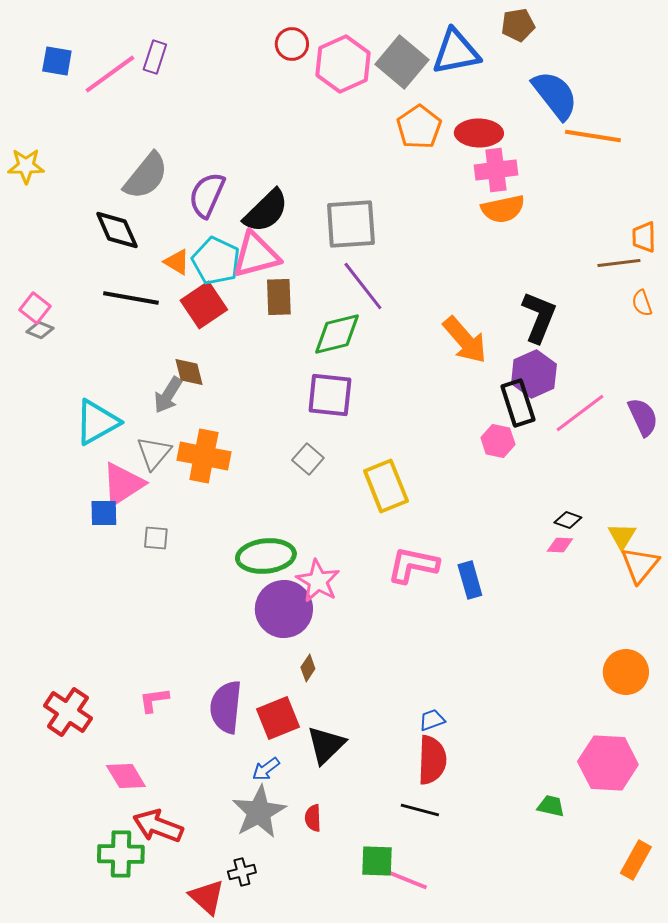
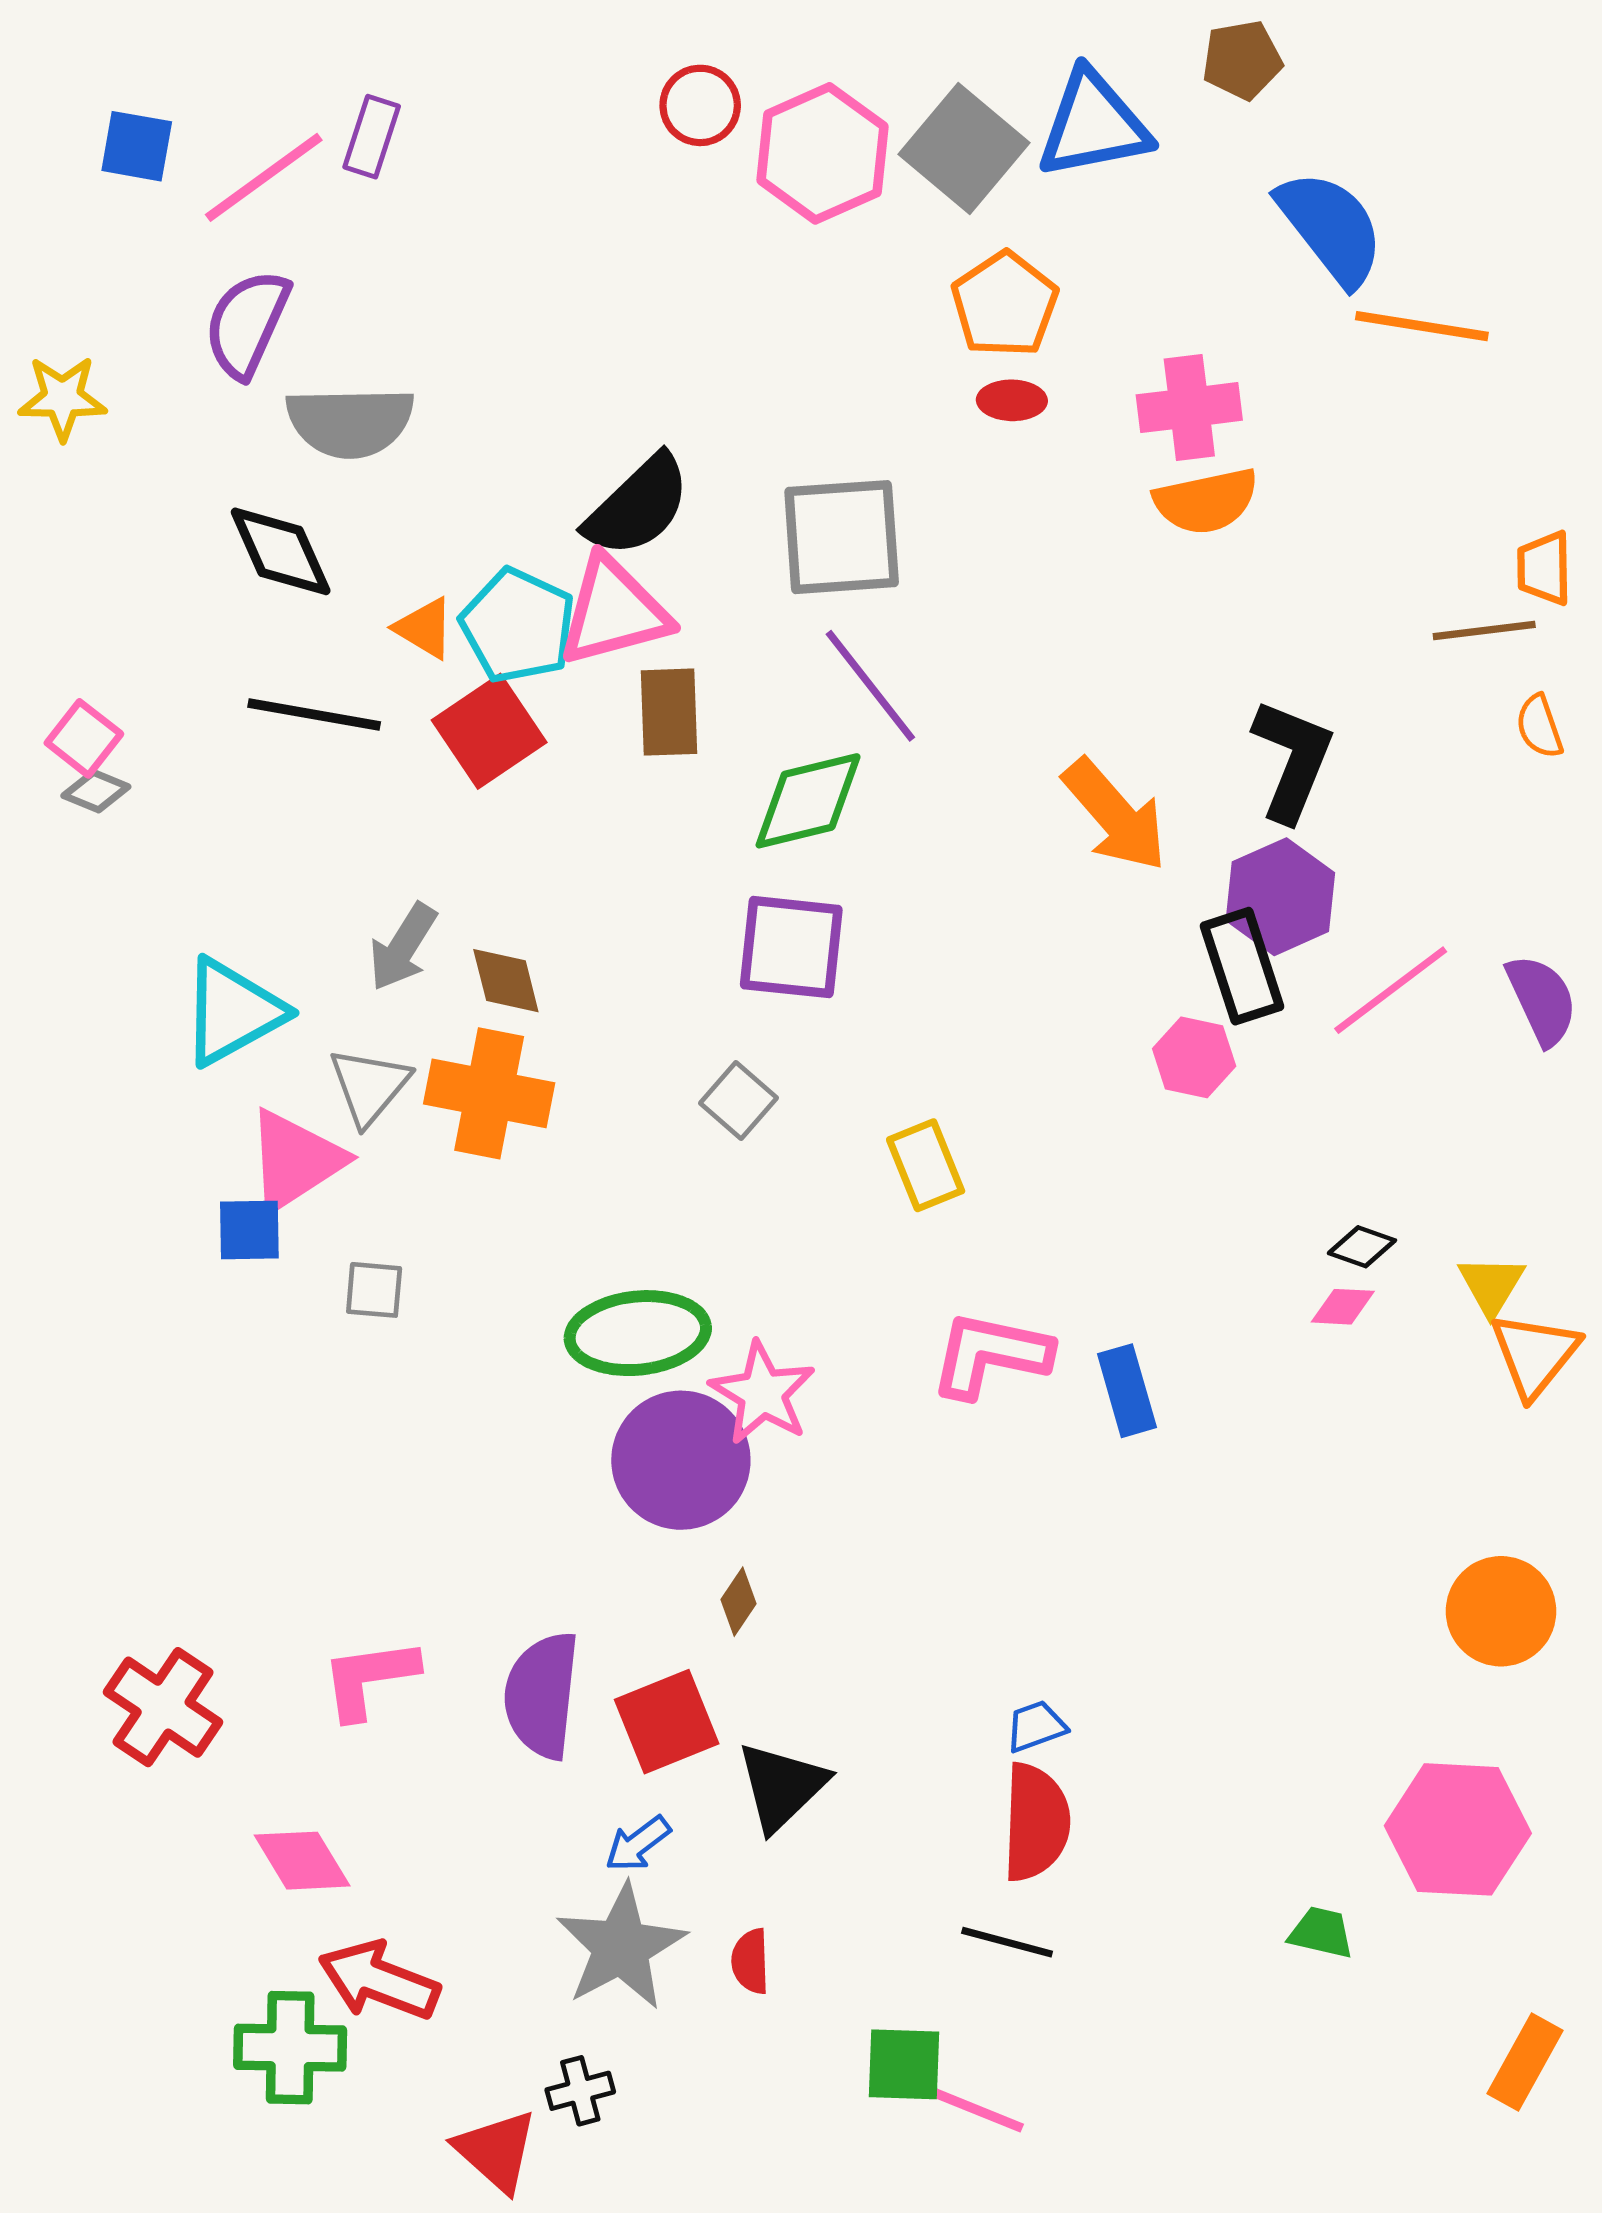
red ellipse: (479, 133) -> (1012, 400), moved, size x0.6
gray semicircle: (146, 176) -> (350, 422), turned 50
purple semicircle: (207, 195) -> (247, 324), moved
brown diamond: (189, 372) -> (506, 981), moved
yellow rectangle: (386, 486) -> (926, 1165), size x0.7
pink L-shape: (154, 700) -> (369, 1678), size x1.4

